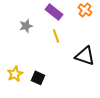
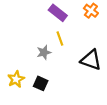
gray star: (26, 26) -> (44, 52), moved

